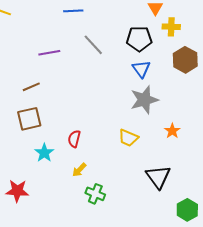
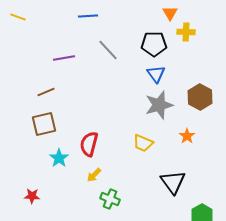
brown hexagon: (185, 60) -> (200, 97), moved
red semicircle: (74, 139) -> (89, 144), size x1.4
red star: (17, 191) -> (32, 196), size x0.7

